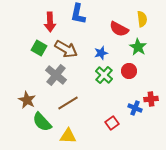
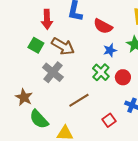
red semicircle: (119, 29) -> (103, 26), moved
blue star: (101, 53) -> (110, 50), moved
red circle: (129, 71) -> (123, 77), moved
brown line: (68, 103) -> (79, 100), moved

